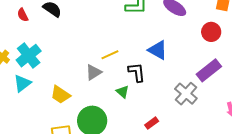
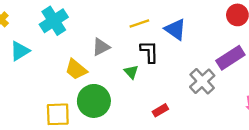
yellow line: (110, 55) -> (139, 23), moved
cyan cross: (29, 56) -> (54, 21), moved
yellow trapezoid: (61, 95) -> (76, 69), moved

